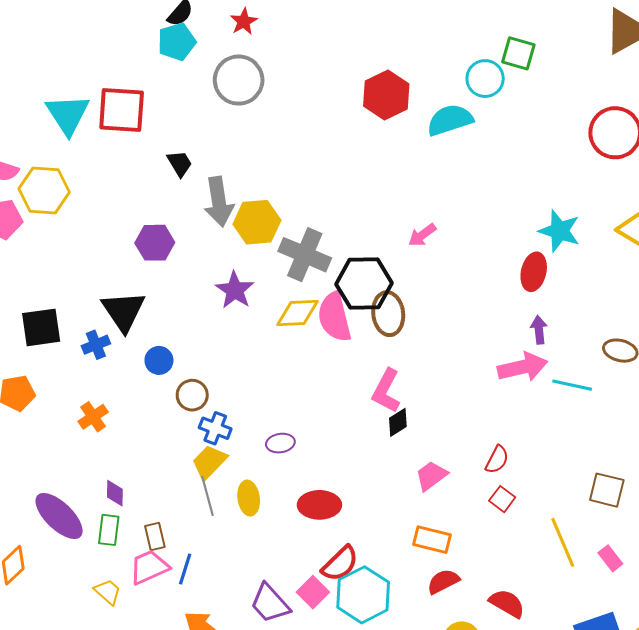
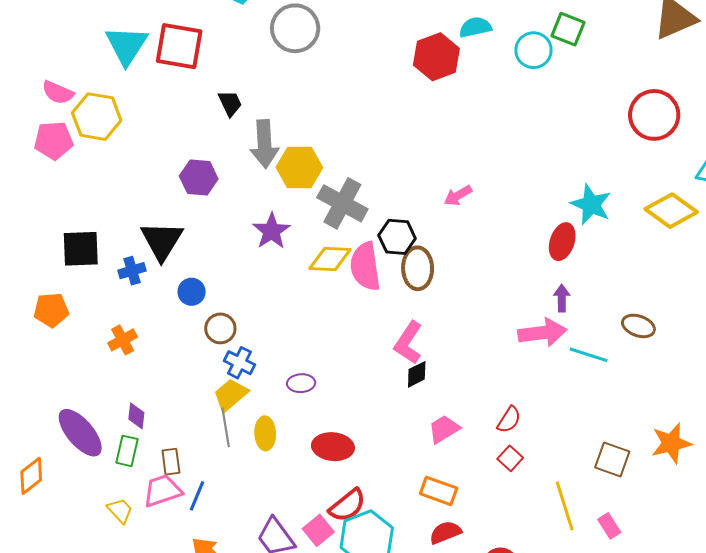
cyan semicircle: (450, 120) -> (475, 27), moved, size x0.7
black hexagon: (364, 284) -> (397, 237), size x0.7

